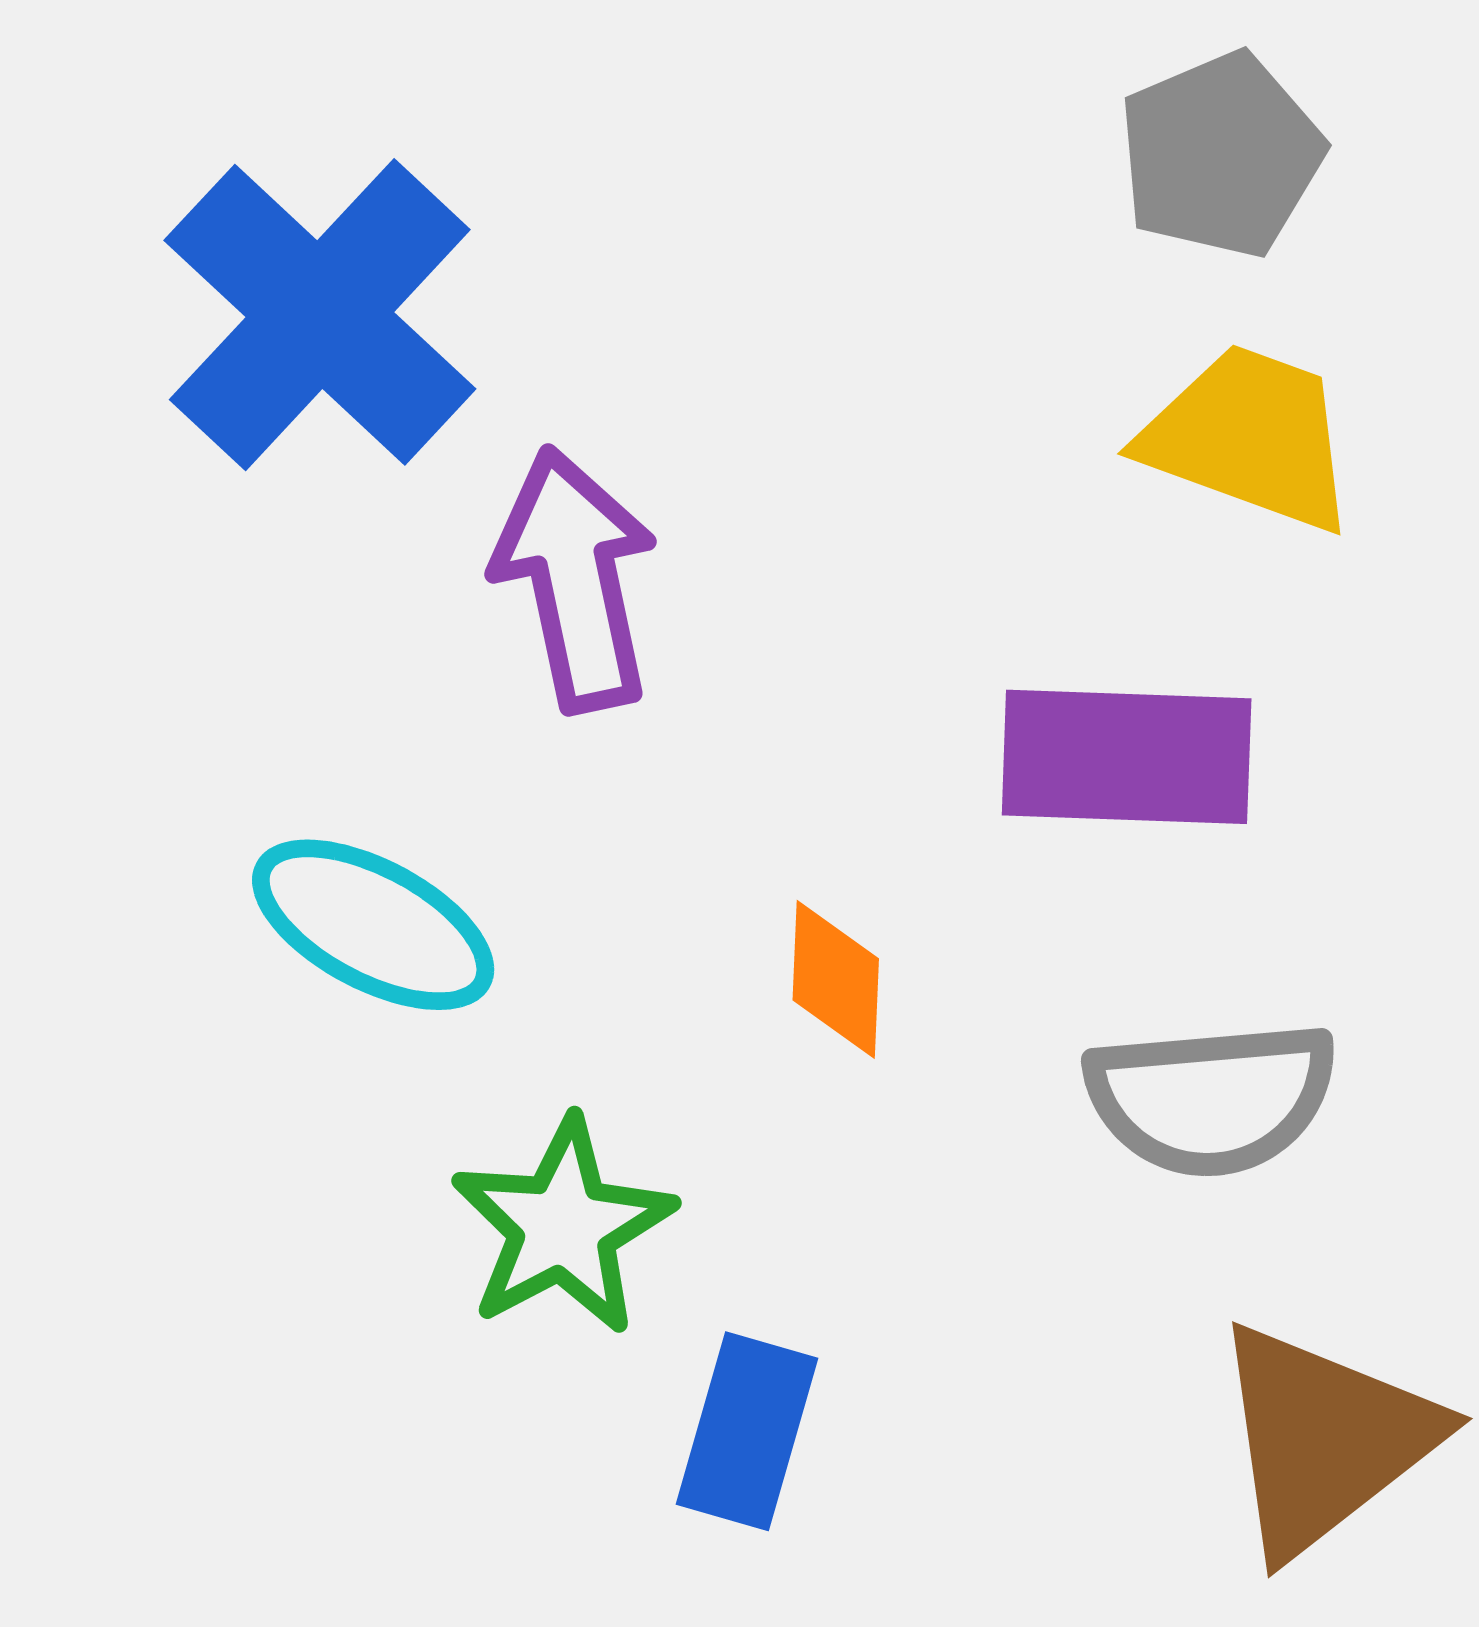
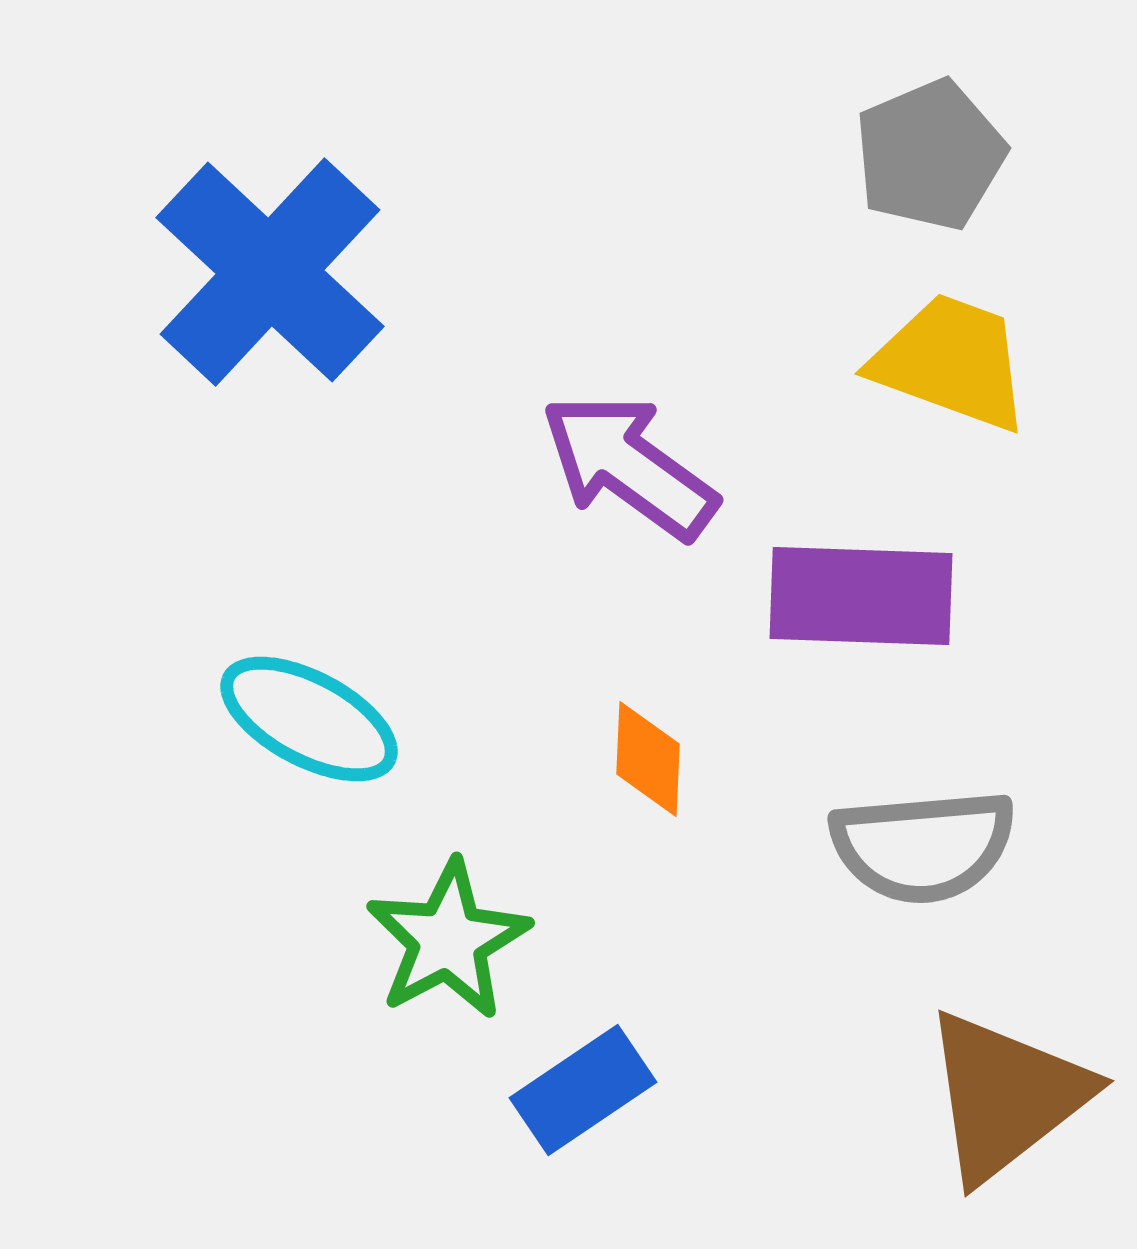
purple arrow: (575, 579) -> (629, 466), moved, turned -42
blue rectangle: (747, 1431) -> (583, 1090), turned 40

